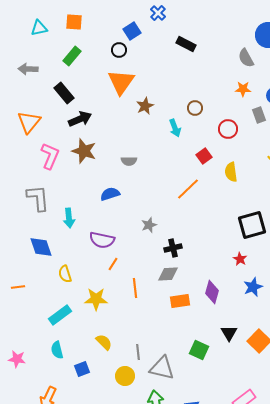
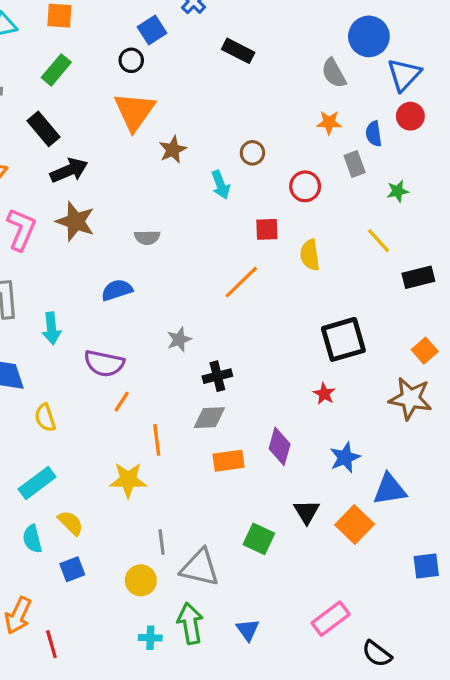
red square: (204, 156) -> (267, 229), turned 35
blue star: (253, 287) -> (345, 458), moved
yellow star: (96, 299) -> (128, 480), moved
yellow semicircle: (104, 342) -> (71, 523), moved

